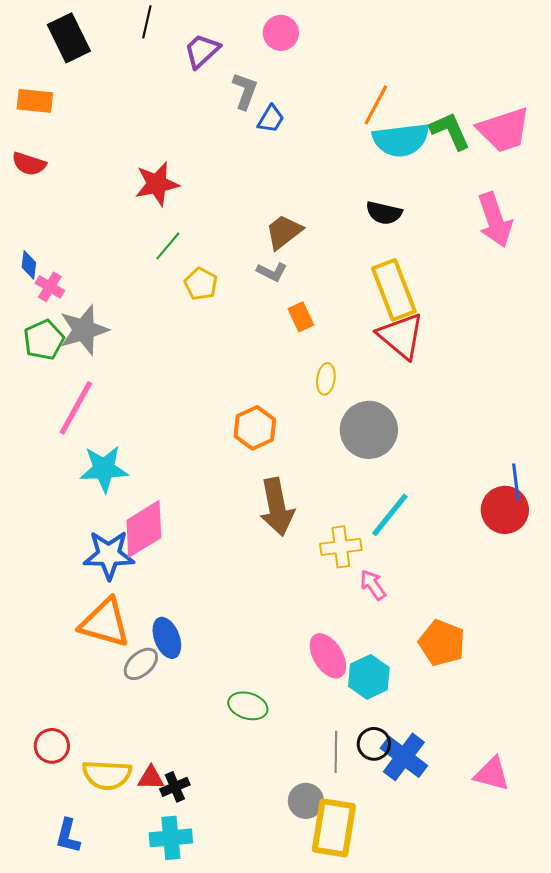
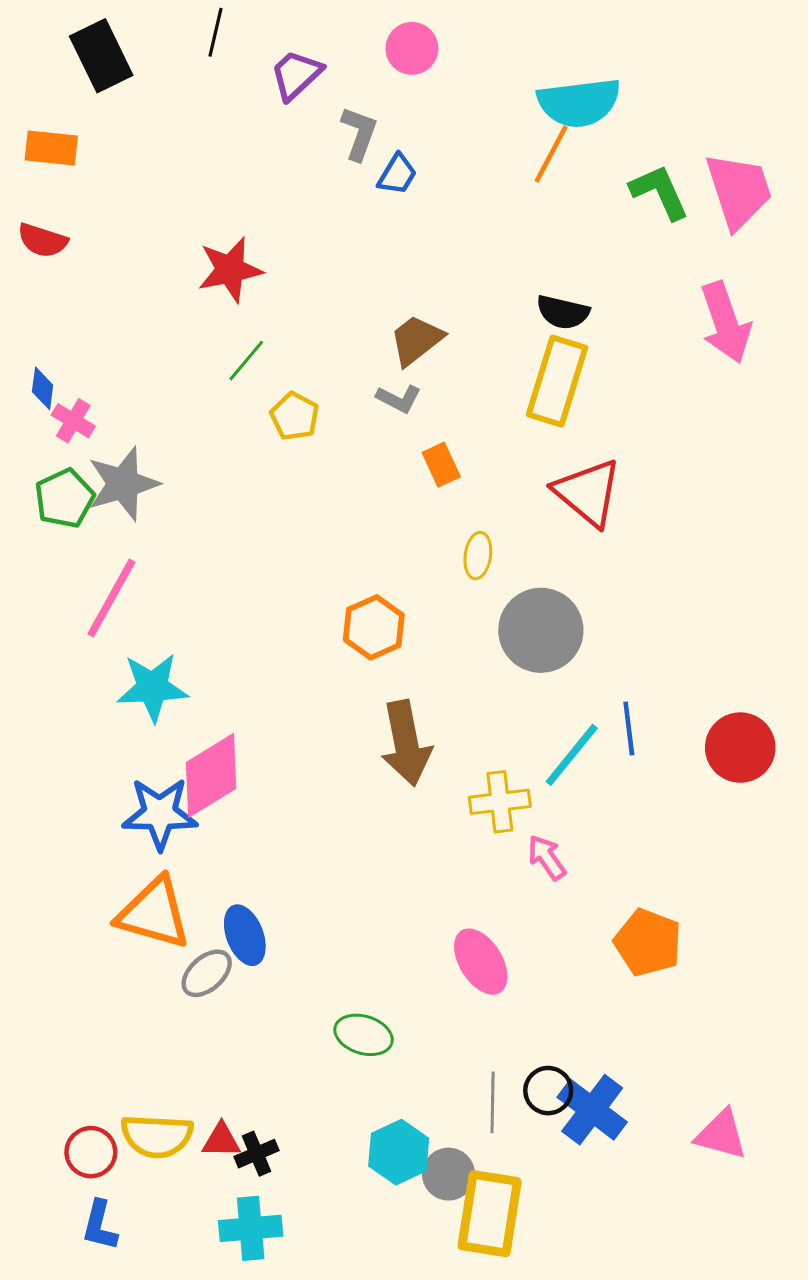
pink trapezoid: (504, 130) -> (739, 191), turned -90
cyan semicircle: (401, 140) -> (579, 103), moved
yellow rectangle: (394, 290) -> (557, 381), moved, turned 38
blue line: (516, 482) -> (629, 729), moved
cyan hexagon: (369, 677) -> (399, 1152), moved
red circle: (52, 746) -> (91, 1152), moved

